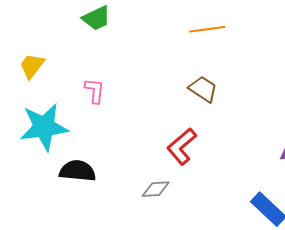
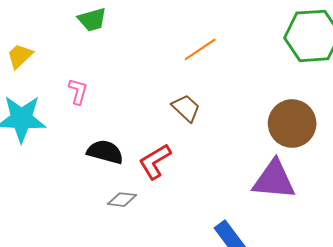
orange line: (207, 29) -> (200, 49), turned -36
black semicircle: (78, 171) -> (105, 152), moved

